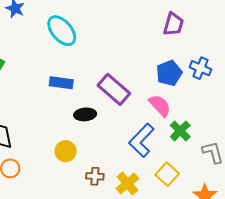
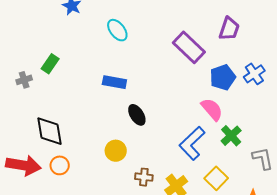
cyan ellipse: (62, 31) -> (117, 30), size x0.7
blue cross: (200, 68) -> (254, 74), turned 30
purple rectangle: (114, 89) -> (189, 47), moved
black ellipse: (85, 114) -> (137, 115), turned 60

